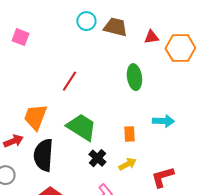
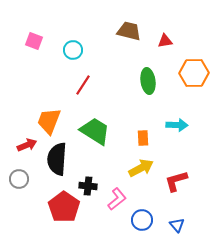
cyan circle: (86, 21) -> (73, 50), moved
orange hexagon: (180, 48) -> (194, 73), moved
black cross: (97, 158) -> (88, 186), moved, turned -36
yellow arrow: (127, 164) -> (141, 168), size x1.4

